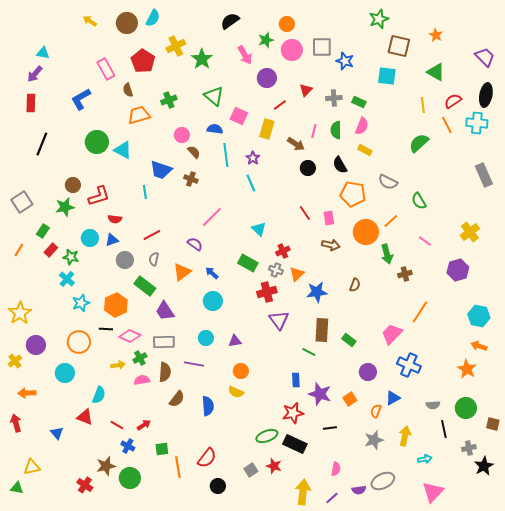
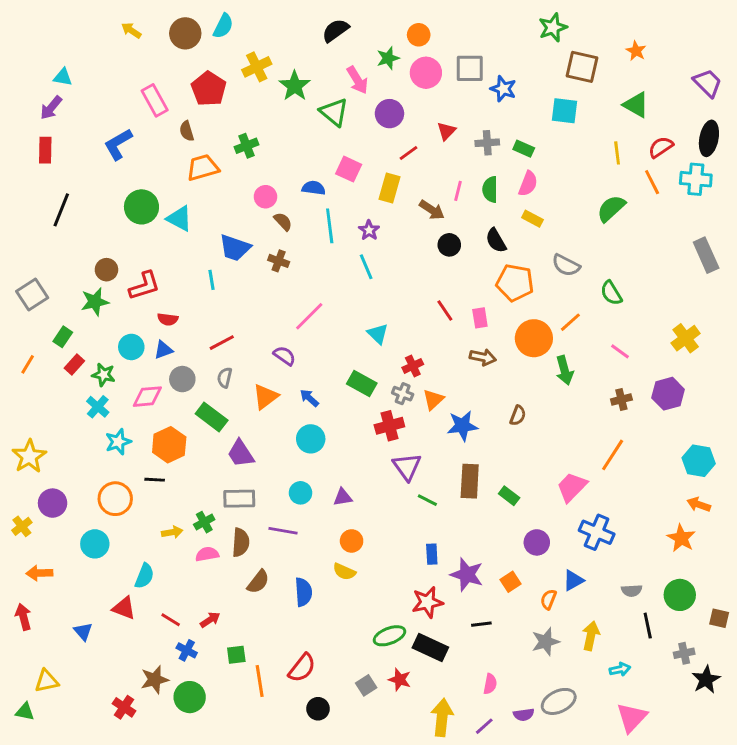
green triangle: (214, 96) -> (334, 112), moved
brown cross: (405, 274) -> (621, 399), moved
pink diamond: (130, 336) -> (147, 397), moved, turned -30
green line: (309, 352) -> (427, 500), moved

